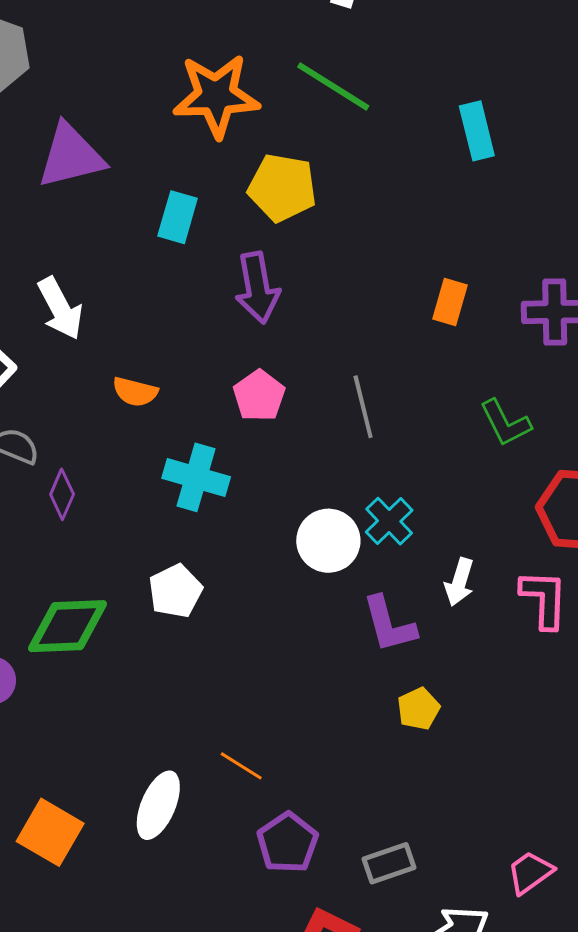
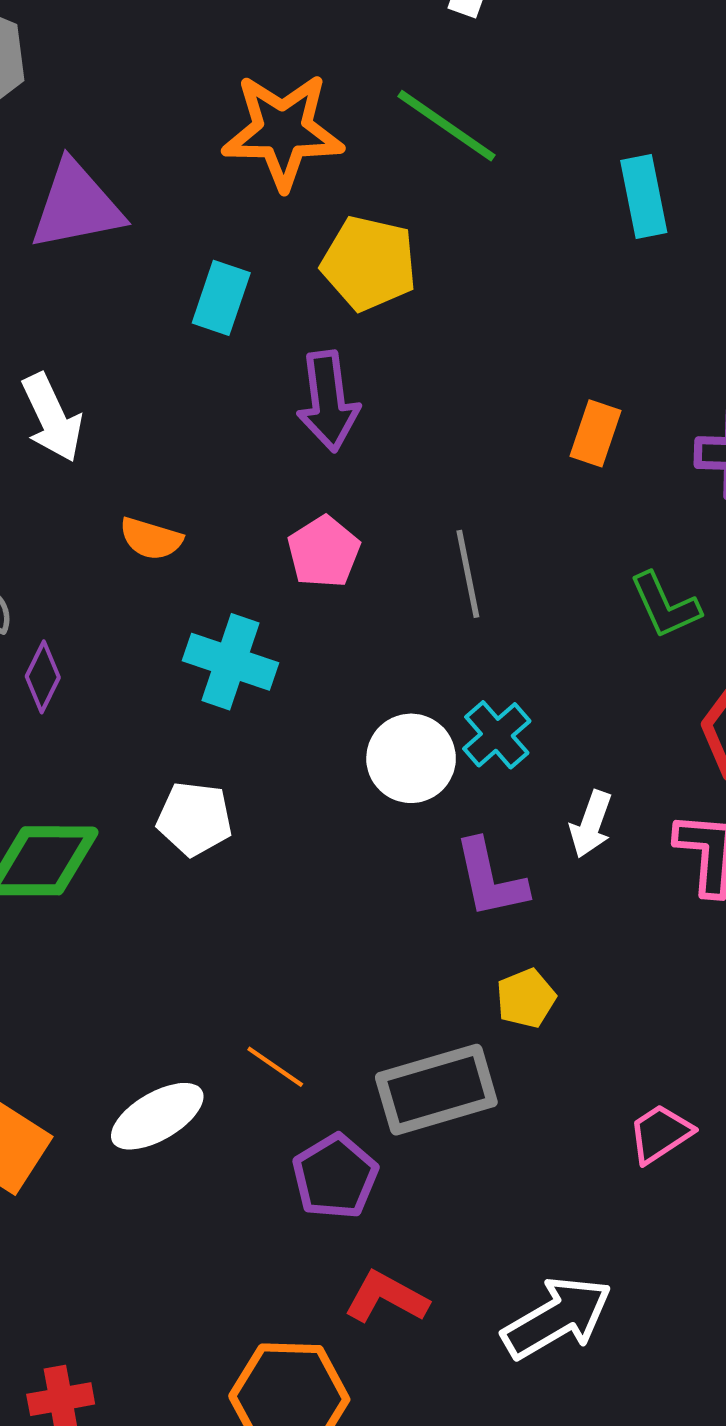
white pentagon: (175, 591) -> (195, 819), turned 30
white ellipse: (158, 805) -> (157, 1116), turned 34
gray rectangle: (389, 863) -> (436, 1090), moved, size x1.6
pink trapezoid: (530, 872) -> (660, 1134), moved

